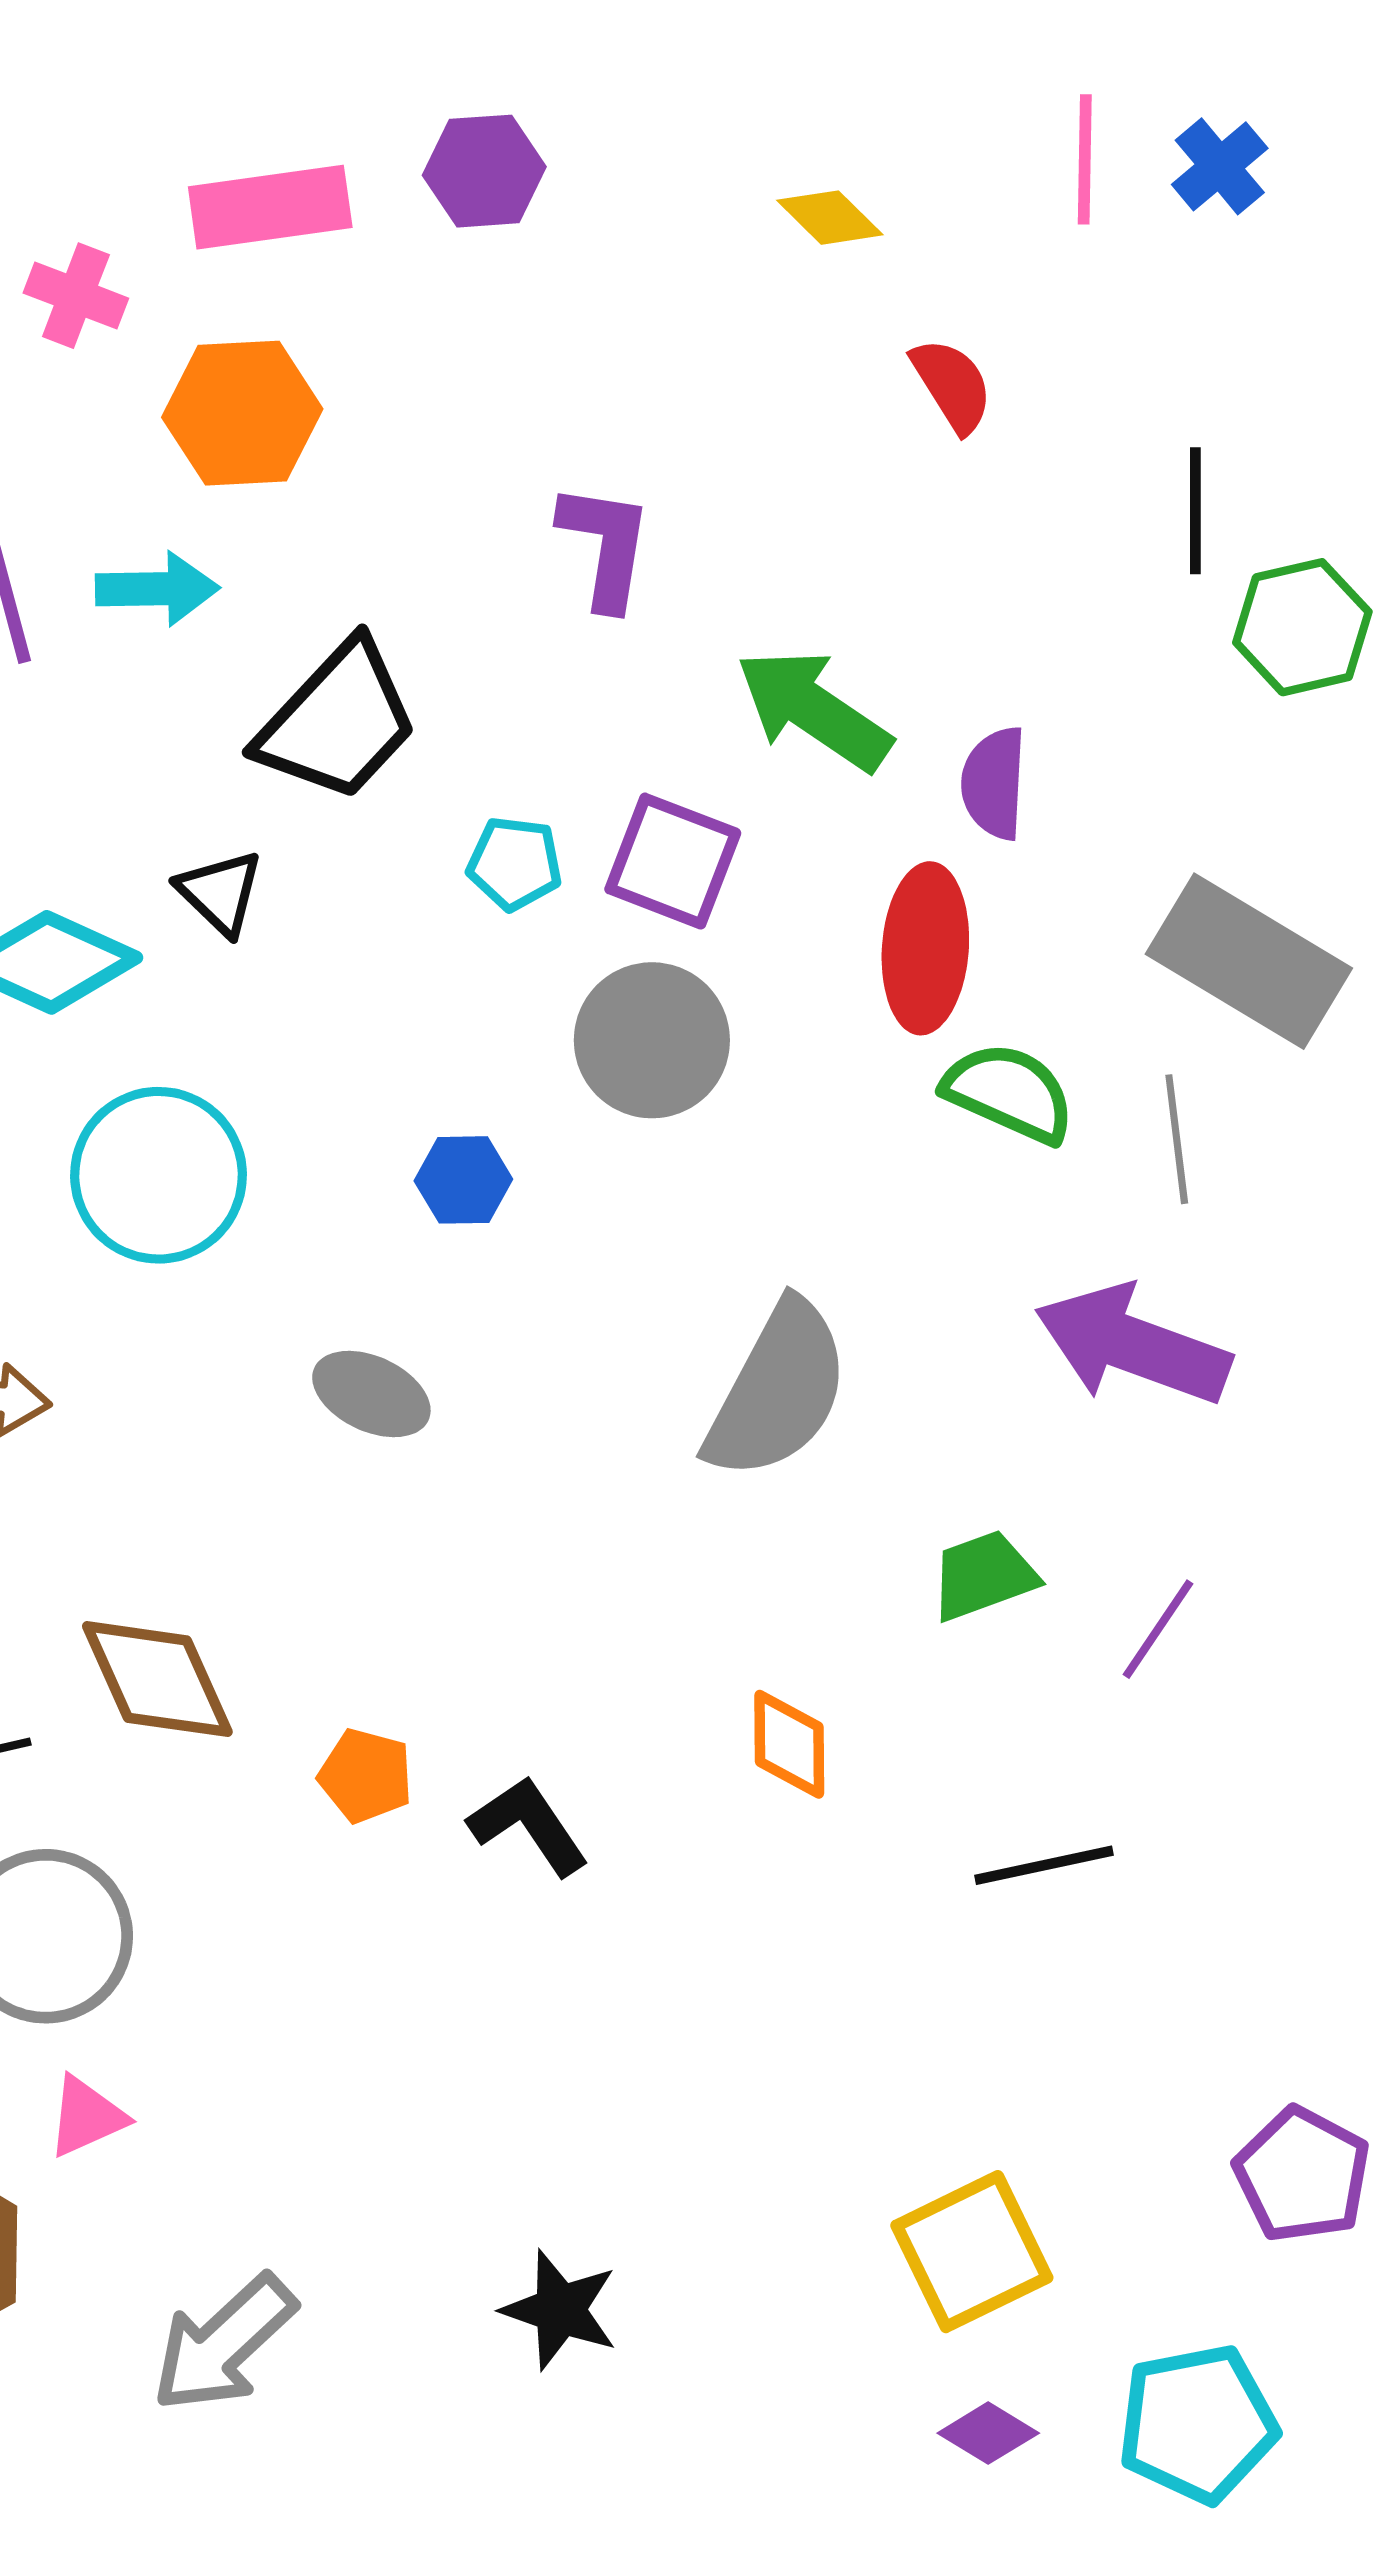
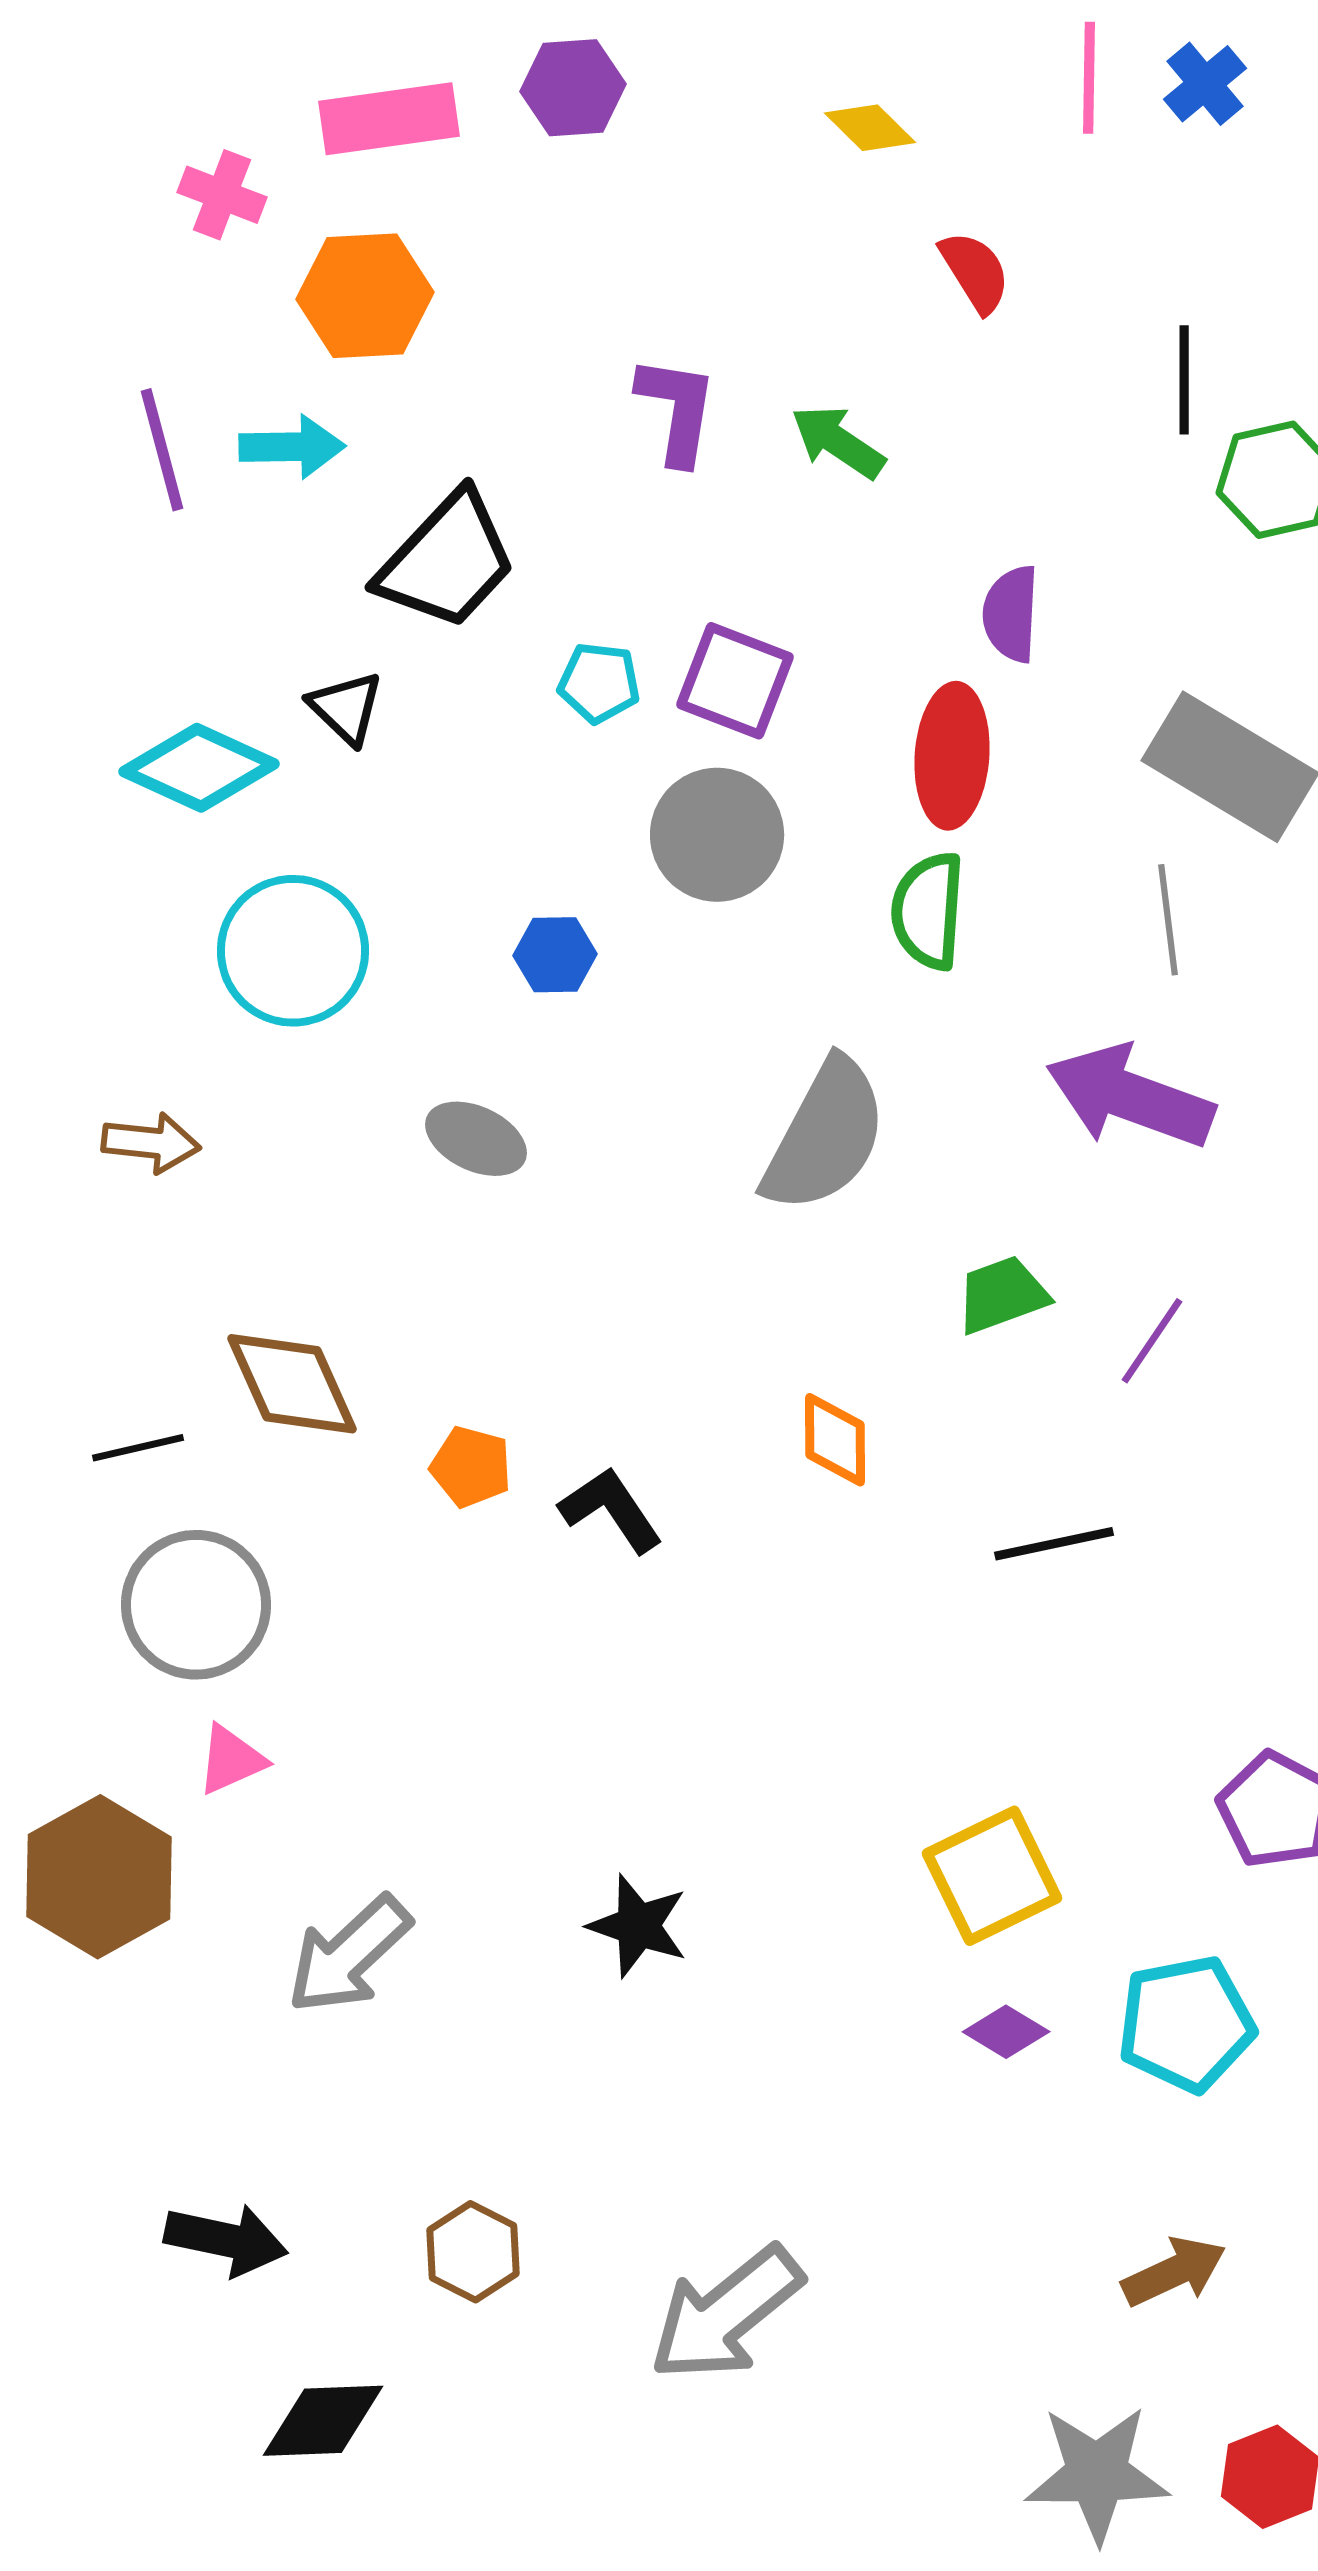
green arrow: (814, 710) -> (838, 442), moved, size x0.7
green semicircle: (1009, 1093) -> (928, 911), moved, turned -110

